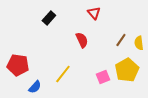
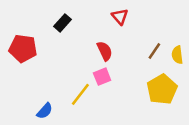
red pentagon: (18, 65) -> (23, 48), moved
pink square: (103, 77) -> (102, 77), moved

